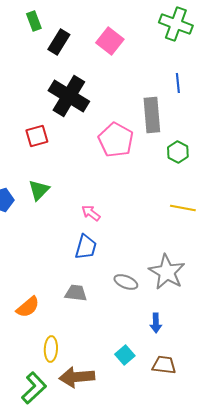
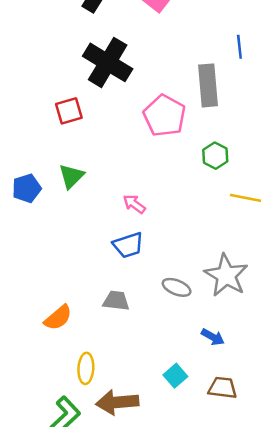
green hexagon: (178, 152) -> (215, 156), moved
blue trapezoid: (86, 247) -> (128, 245), turned 56
blue arrow: (156, 323) -> (213, 337), turned -60

